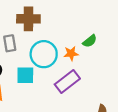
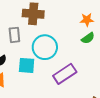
orange star: (71, 53) -> (87, 20), moved

